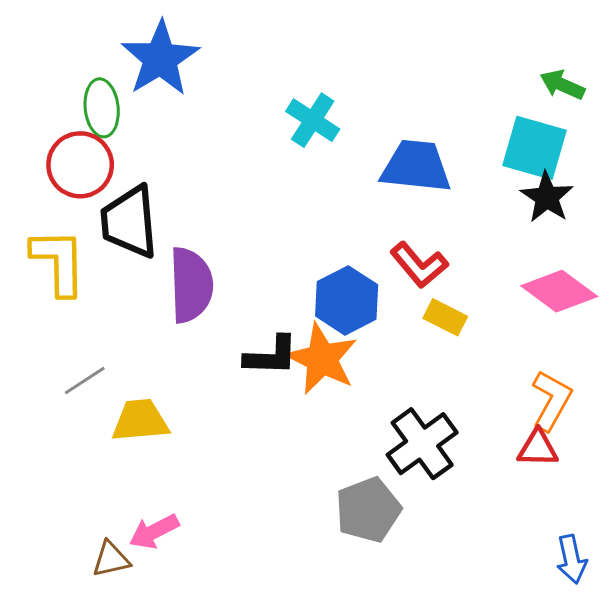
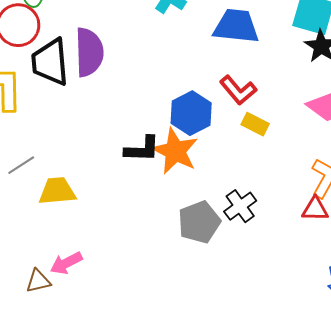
purple semicircle: (191, 285) -> (89, 52), moved
black cross: (422, 444) -> (240, 206), size x0.7
gray pentagon: (368, 510) -> (199, 222), moved

